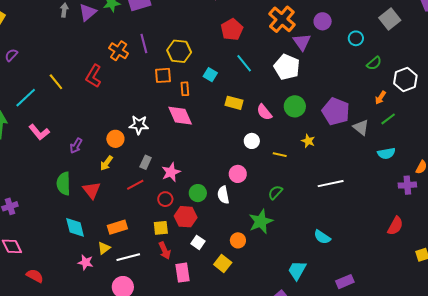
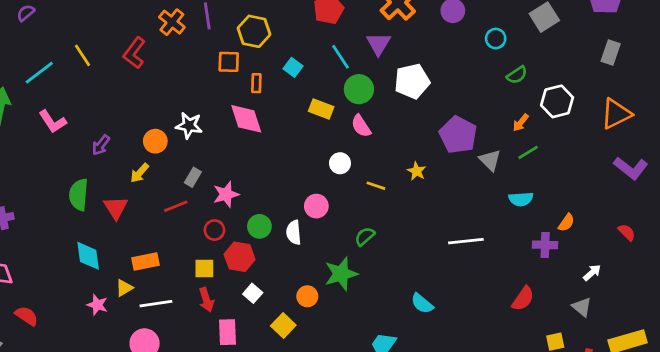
purple triangle: (302, 42) -> (378, 44), moved
white pentagon: (287, 67) -> (412, 81), moved, turned 30
green circle: (295, 106) -> (359, 89), moved
white line: (331, 184) -> (466, 241), moved

